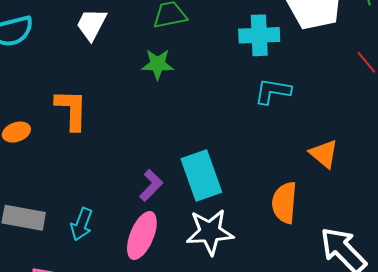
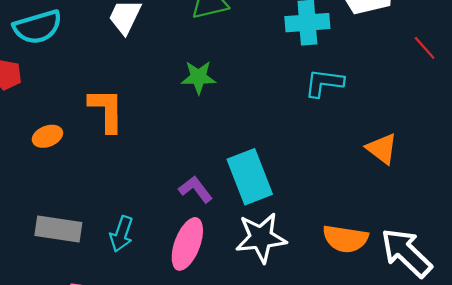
green star: (158, 64) -> (199, 77), moved
purple L-shape: (151, 185) -> (196, 189), turned -80
orange semicircle: (284, 203) -> (345, 239), moved, turned -84

